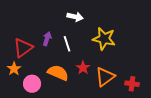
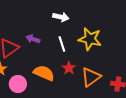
purple arrow: (47, 39) -> (33, 39), turned -88
white line: (67, 44) -> (62, 44), moved

